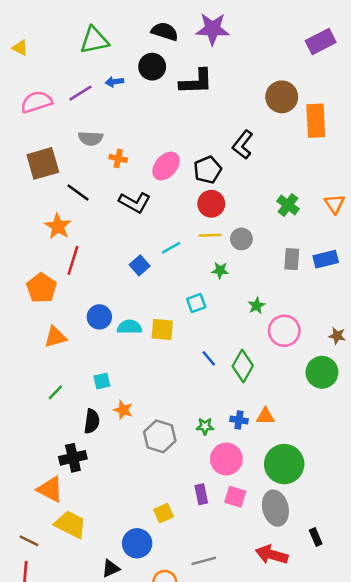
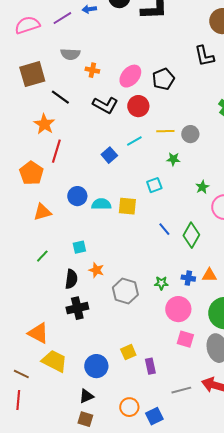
black L-shape: (243, 145) -> (204, 56), moved, turned -50
red circle: (211, 204) -> (138, 106), moved
black cross: (73, 458) -> (77, 308), moved
purple rectangle: (201, 494) -> (150, 366), moved
blue circle: (137, 543) -> (96, 366), moved
gray line: (204, 561) -> (181, 390), moved

